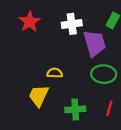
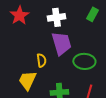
purple trapezoid: (95, 43) -> (61, 43), moved
yellow semicircle: (55, 73) -> (41, 60), turned 80

